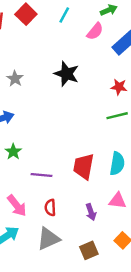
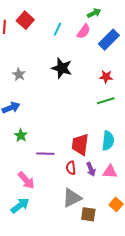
cyan line: (64, 15) -> (58, 29), moved
red semicircle: (50, 208) -> (71, 168), moved
purple arrow: (91, 212) -> (91, 169), moved
gray triangle: (48, 239) -> (72, 198), moved
brown square: (89, 250) -> (88, 214), turned 35

